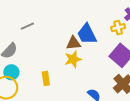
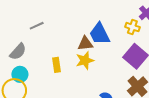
yellow cross: (118, 28) -> (132, 27), turned 32
yellow rectangle: (46, 78) -> (57, 65), moved

